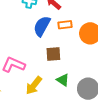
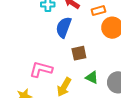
orange rectangle: (65, 25) -> (98, 11), moved

